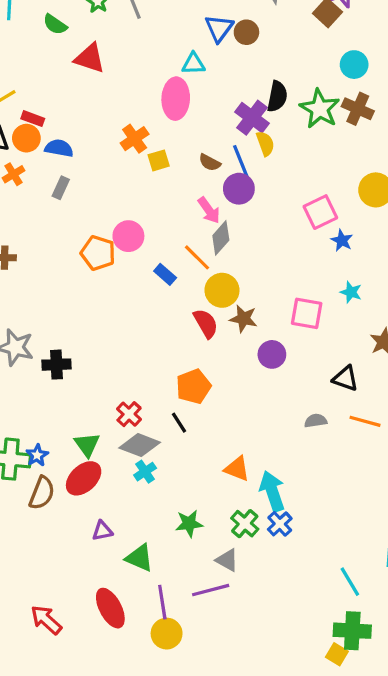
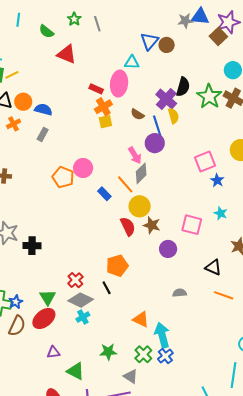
red rectangle: (33, 119) -> (96, 89), moved
orange cross: (135, 139) -> (103, 107), moved
brown semicircle: (210, 163) -> (137, 114), moved
gray semicircle: (316, 421) -> (180, 293), moved

